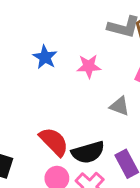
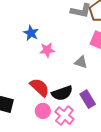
pink star: (89, 66) -> (47, 50), moved

